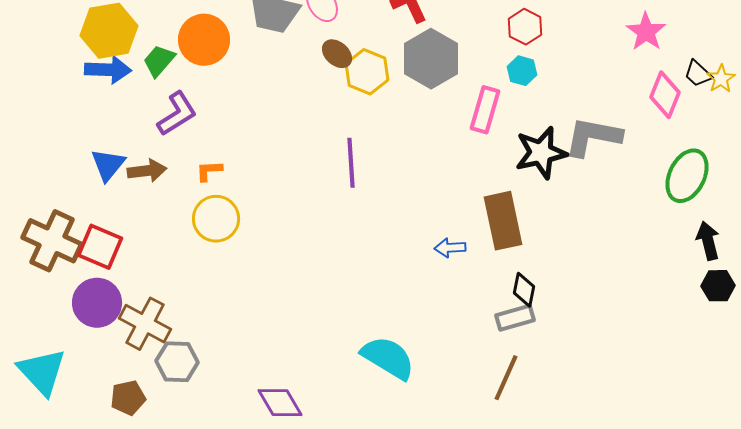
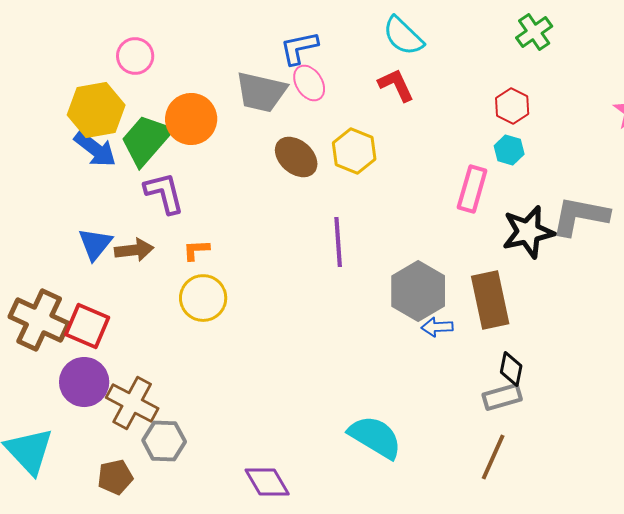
brown ellipse: (337, 54) -> (296, 157), moved, size x1.4
gray hexagon: (431, 59) -> (418, 291), moved
green trapezoid: (159, 61) -> (146, 140), size x1.6
blue arrow: (108, 70) -> (95, 149), turned 36
purple L-shape: (177, 114) -> (164, 193), turned -72

